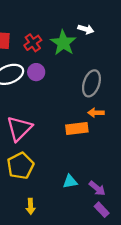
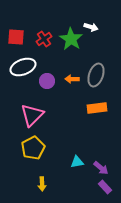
purple circle: (36, 72) -> (47, 81), moved
orange arrow: (96, 113) -> (72, 79), moved
orange rectangle: (77, 129) -> (97, 108), moved

